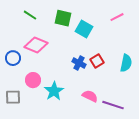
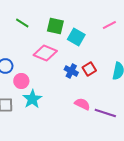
pink diamond: (36, 45) -> (45, 53), moved
pink circle: (33, 80) -> (21, 81), moved
cyan star: (54, 91) -> (32, 99), moved

